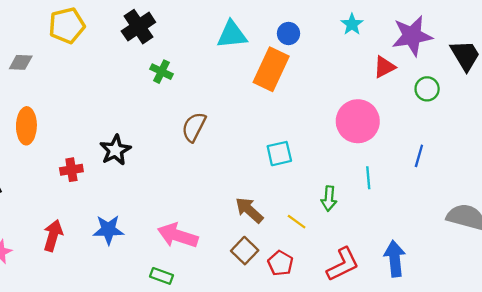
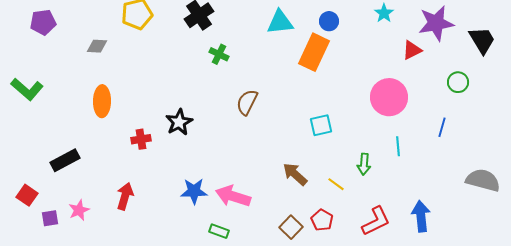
green circle: (427, 89) -> (458, 82), moved
blue star: (108, 230) -> (194, 191), moved
brown square: (245, 251) -> (291, 227), moved

